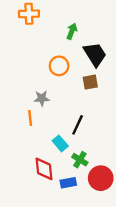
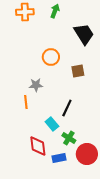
green arrow: (72, 31) -> (55, 11), moved
black trapezoid: (95, 54) -> (84, 34), moved

